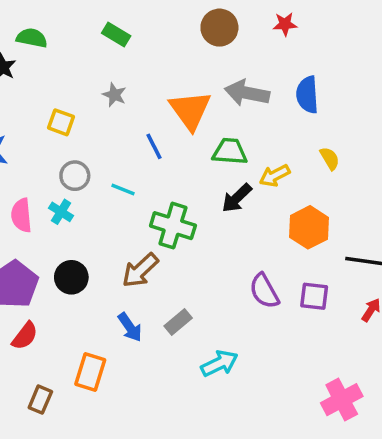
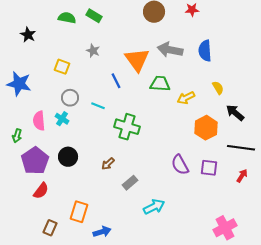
green semicircle: (32, 38) -> (67, 18), moved
black arrow: (237, 198) -> (235, 113), moved, turned 84
brown arrow: (140, 270) -> (108, 164), moved, size x0.6
blue arrow: (130, 327) -> (102, 232), moved, turned -72

